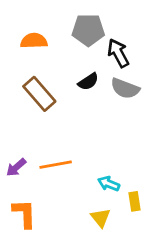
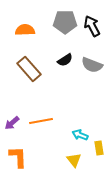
black arrow: (118, 53) -> (92, 26), moved

